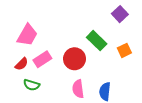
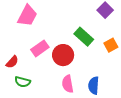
pink trapezoid: (27, 35) -> (27, 16), moved
pink rectangle: (42, 59) -> (40, 48), moved

